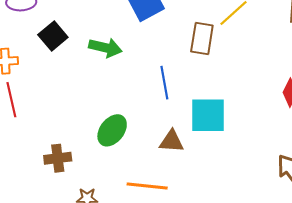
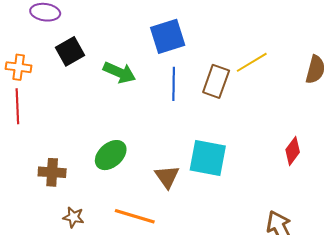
blue line: (164, 83) -> (174, 84), moved
brown triangle: (172, 141) -> (167, 177), turned 40

